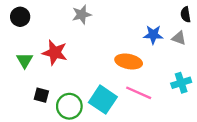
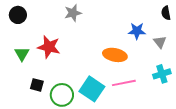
gray triangle: (179, 38) -> (160, 42), moved, turned 32
pink line: (139, 93) -> (124, 83), turned -35

